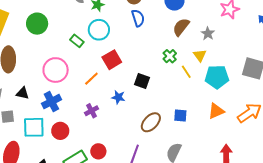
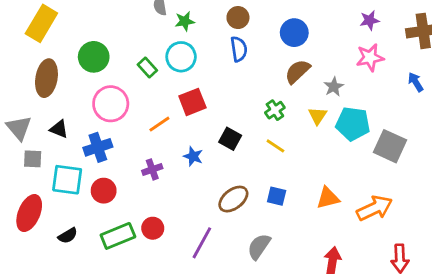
green circle: (37, 24) -> (94, 57), moved
yellow line: (186, 72) -> (275, 146), moved, turned -32
cyan pentagon: (217, 77) -> (353, 124), moved

